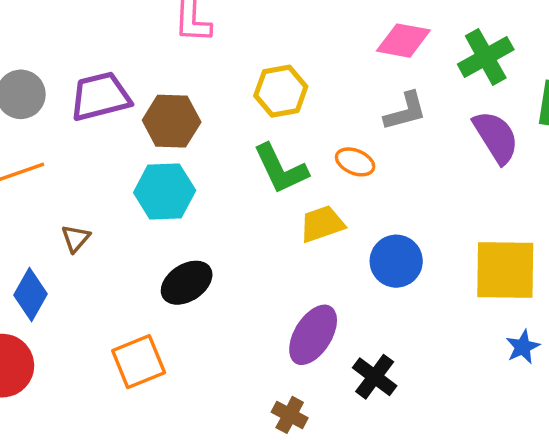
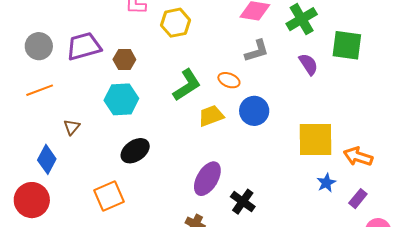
yellow hexagon: (281, 91) -> (175, 23), moved
brown hexagon: (172, 121) -> (124, 59), size x0.7
purple semicircle: (496, 137) -> (308, 64), size x0.7
green L-shape: (281, 169) -> (187, 85), turned -96
blue circle: (396, 261) -> (254, 111), moved

